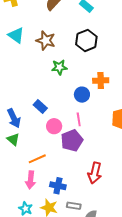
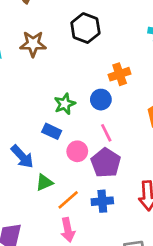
green star: (59, 67) -> (65, 104), moved
green triangle: (13, 139) -> (44, 182), moved, turned -48
blue cross: (58, 186) -> (102, 201), moved

